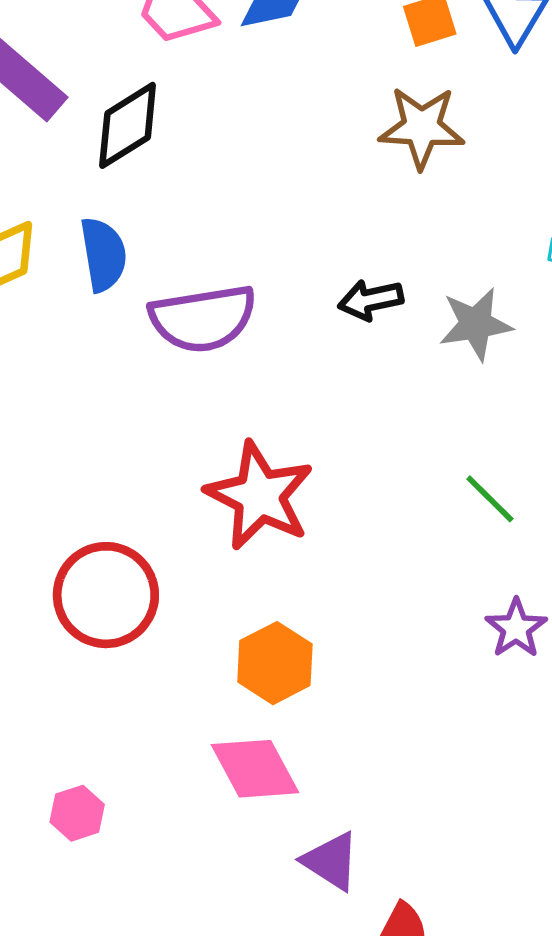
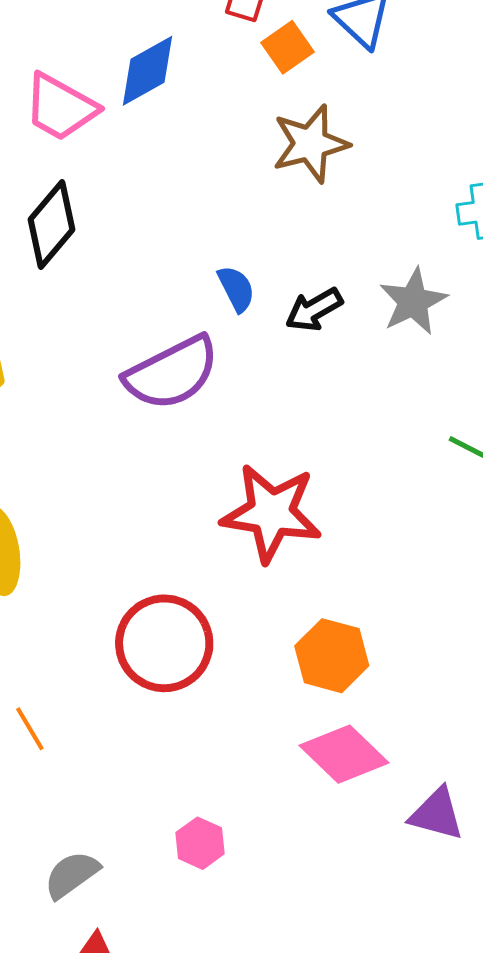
blue semicircle: (103, 254) -> (236, 289), moved, size x0.7

